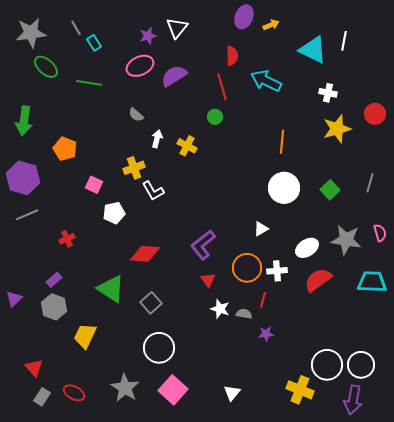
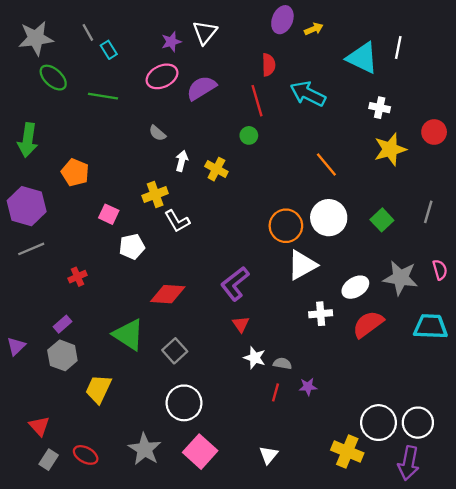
orange line: (282, 142) -> (326, 164), turned -45
white triangle: (261, 229) -> (302, 265), size x1.8
orange circle: (247, 268) -> (286, 226), moved
red line: (263, 300) -> (275, 392), moved

